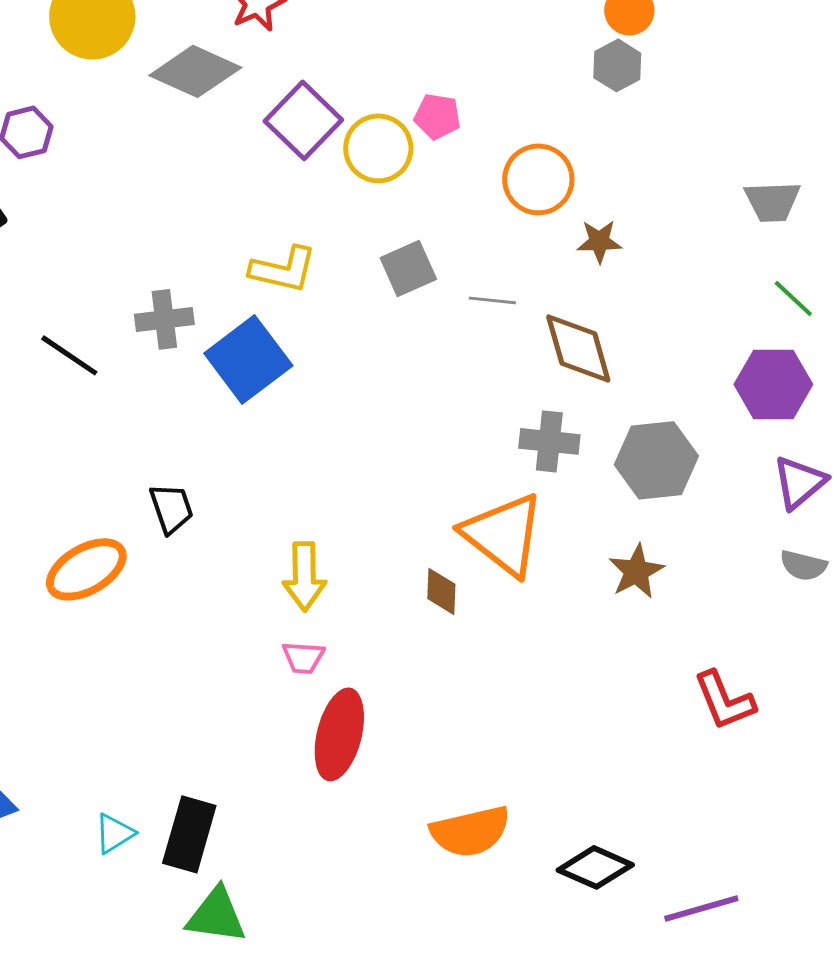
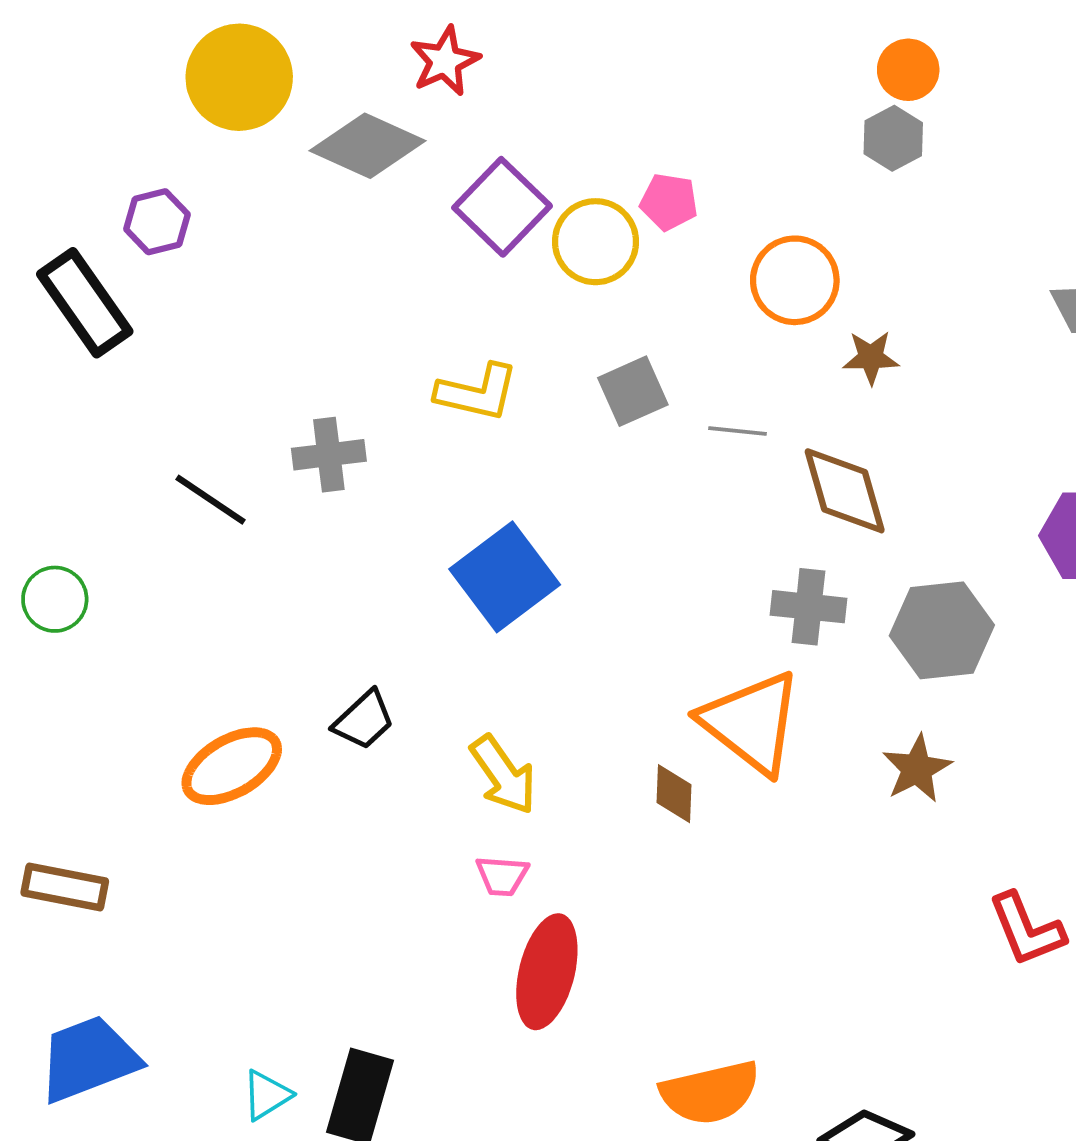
blue square: (248, 359) -> (505, 577), moved
black trapezoid: (171, 508) -> (364, 720), moved, turned 66
yellow arrow: (304, 576) -> (503, 775), turned -34

